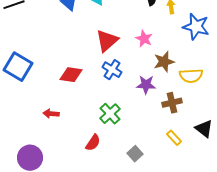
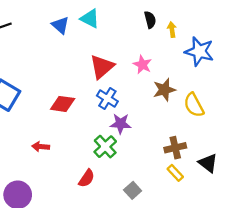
yellow semicircle: (191, 76) -> (194, 105), turned 65
purple star: (146, 85) -> (121, 124), moved
brown cross: (172, 103) -> (175, 148), moved

